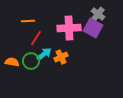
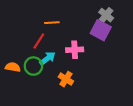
orange line: (28, 21) -> (52, 23), moved
pink cross: (69, 28) -> (75, 50), moved, size x0.7
orange cross: (61, 57) -> (66, 79), moved, turned -32

